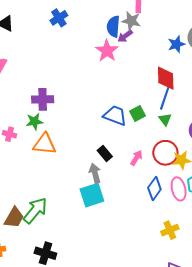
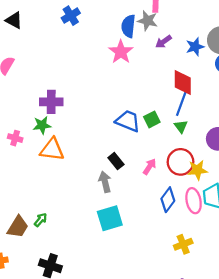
purple arrow: (125, 36) -> (164, 42), moved
cyan square: (92, 195) -> (110, 218), moved
green arrow: (35, 210) -> (41, 220), size x0.5

